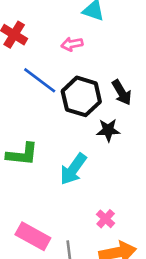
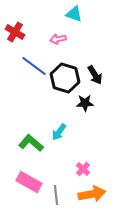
green L-shape: (22, 154) -> (31, 143), moved, turned -145
cyan arrow: (73, 169) -> (59, 132), size x0.7

